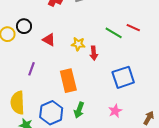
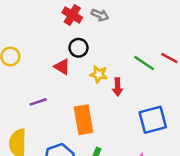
black circle: (24, 26) -> (79, 48), moved
purple line: (32, 69) -> (38, 102), turned 48

